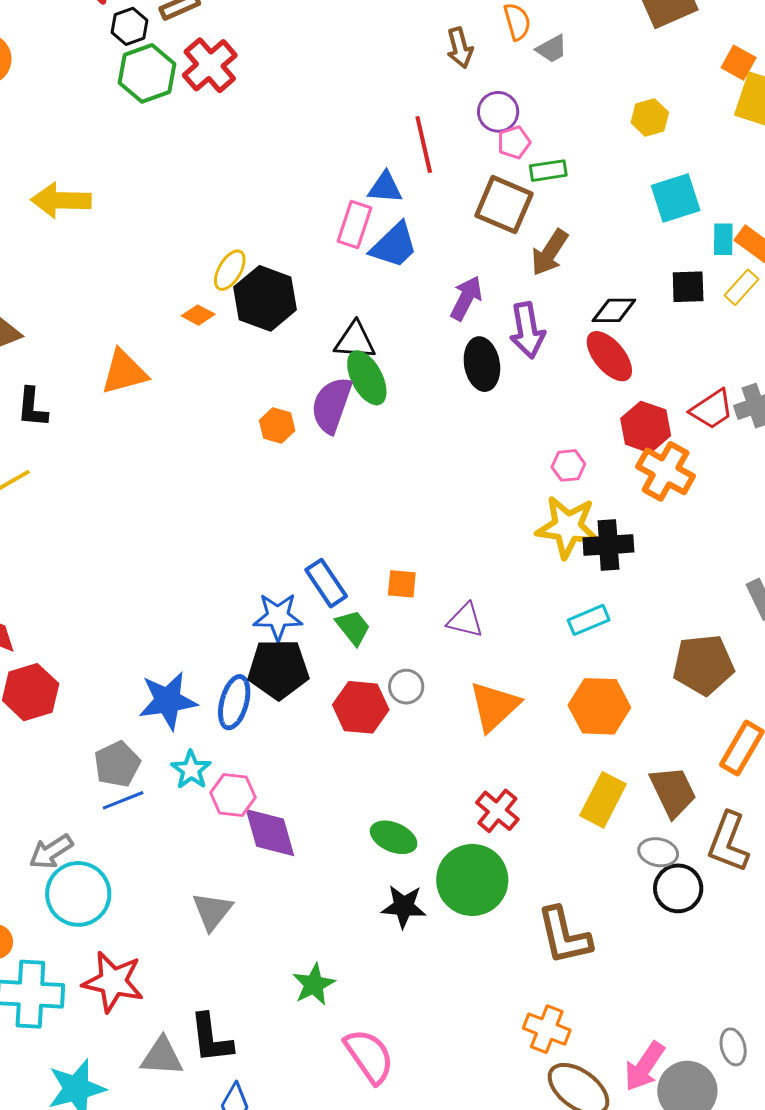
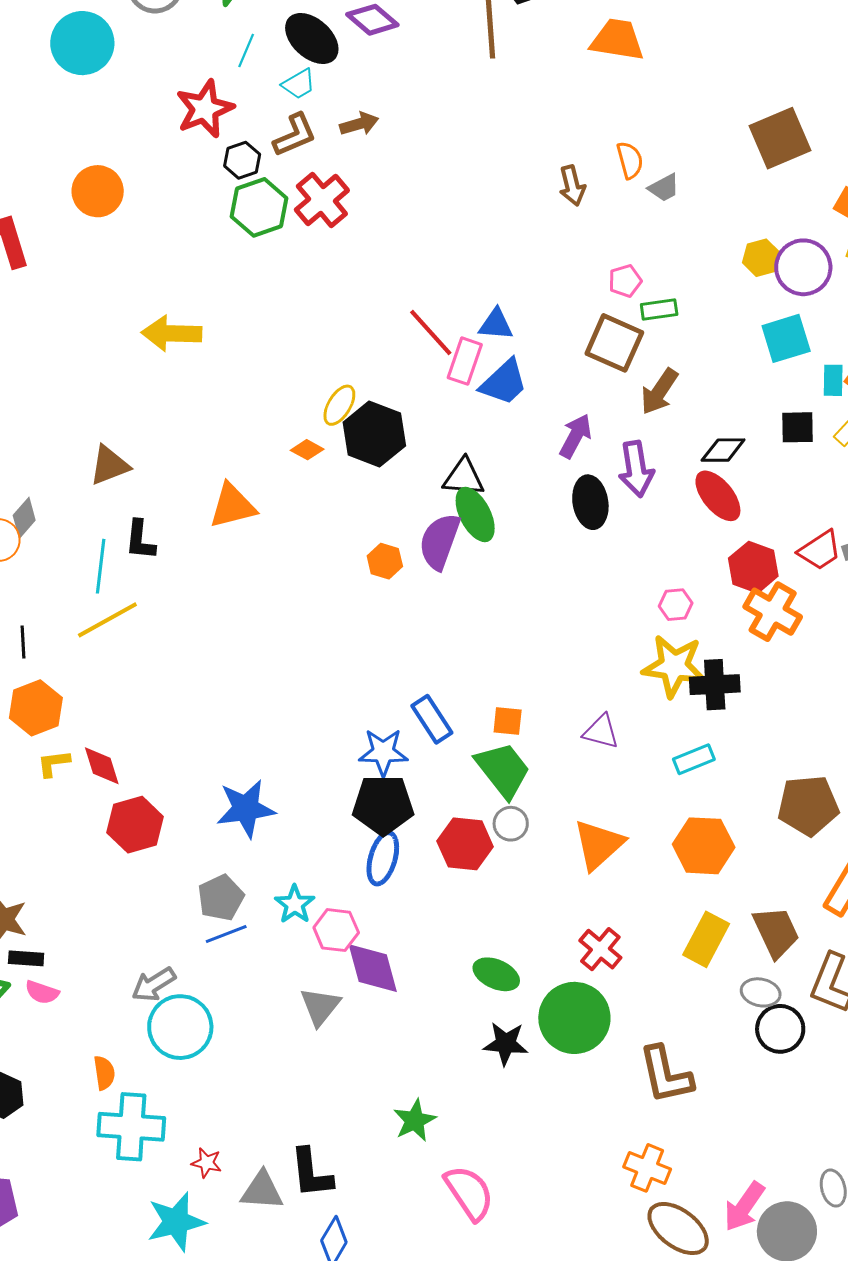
purple circle: (498, 112) -> (803, 267), moved, size x1.4
red line: (424, 145) -> (431, 332), moved, turned -30
purple triangle: (465, 620) -> (601, 732), moved
green trapezoid: (353, 627) -> (503, 770), moved, size x1.6
blue star: (168, 701) -> (246, 809), moved
blue ellipse: (234, 702) -> (383, 858), moved
gray triangle: (212, 911) -> (320, 1006), moved
red star: (113, 982) -> (207, 1163), moved, size x0.5

